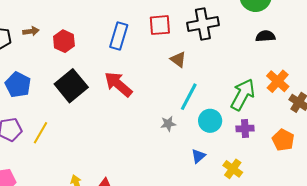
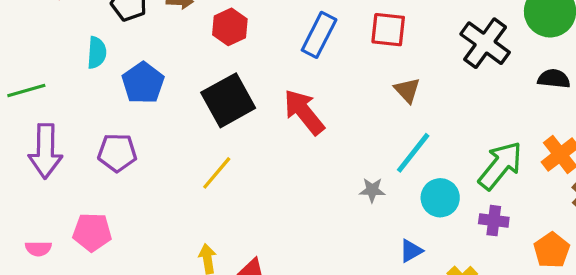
black cross: (203, 24) -> (485, 43), moved, turned 36
yellow line: (40, 133) -> (217, 173), moved

